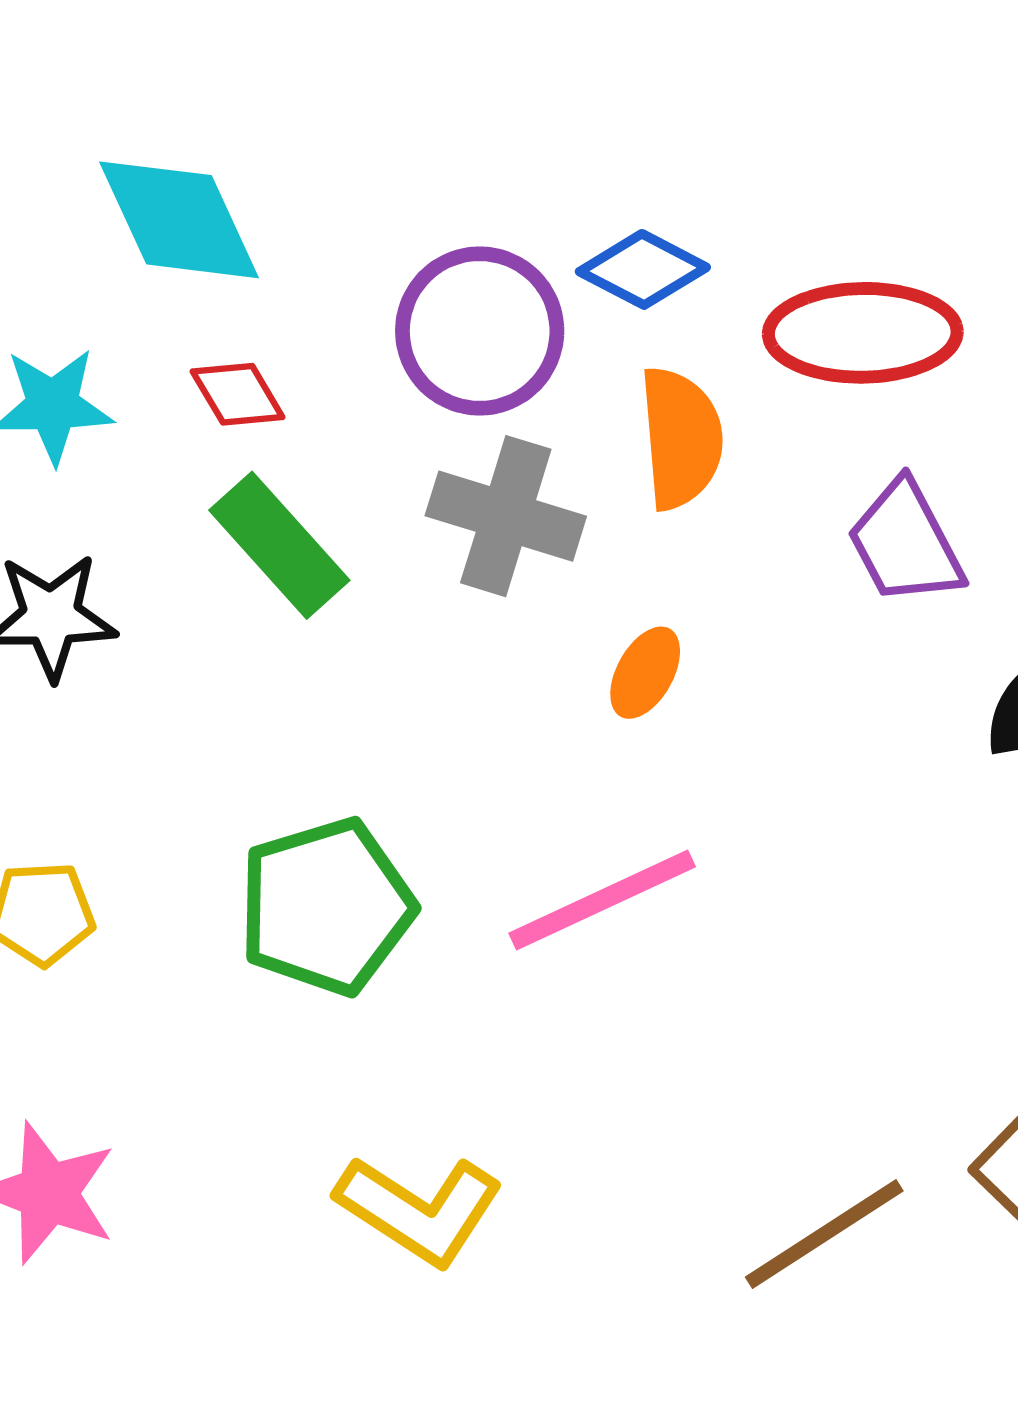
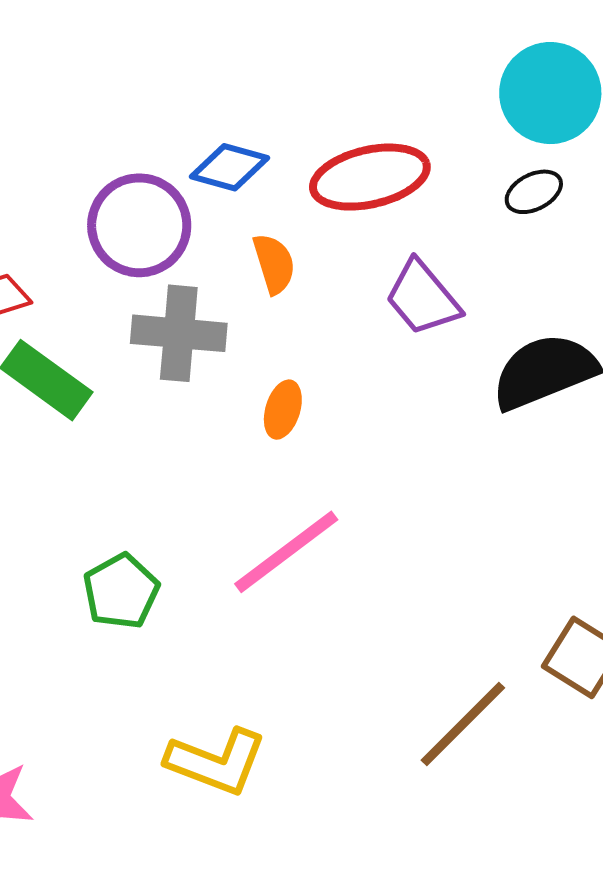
orange semicircle: (681, 438) -> (274, 264), size x0.7
green pentagon: (326, 906) -> (121, 591), size x0.7

